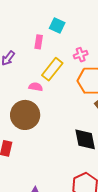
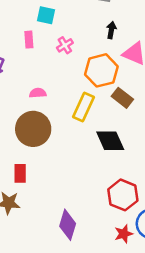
pink cross: (81, 55) -> (65, 45), moved
yellow rectangle: (52, 69) -> (84, 107), moved

